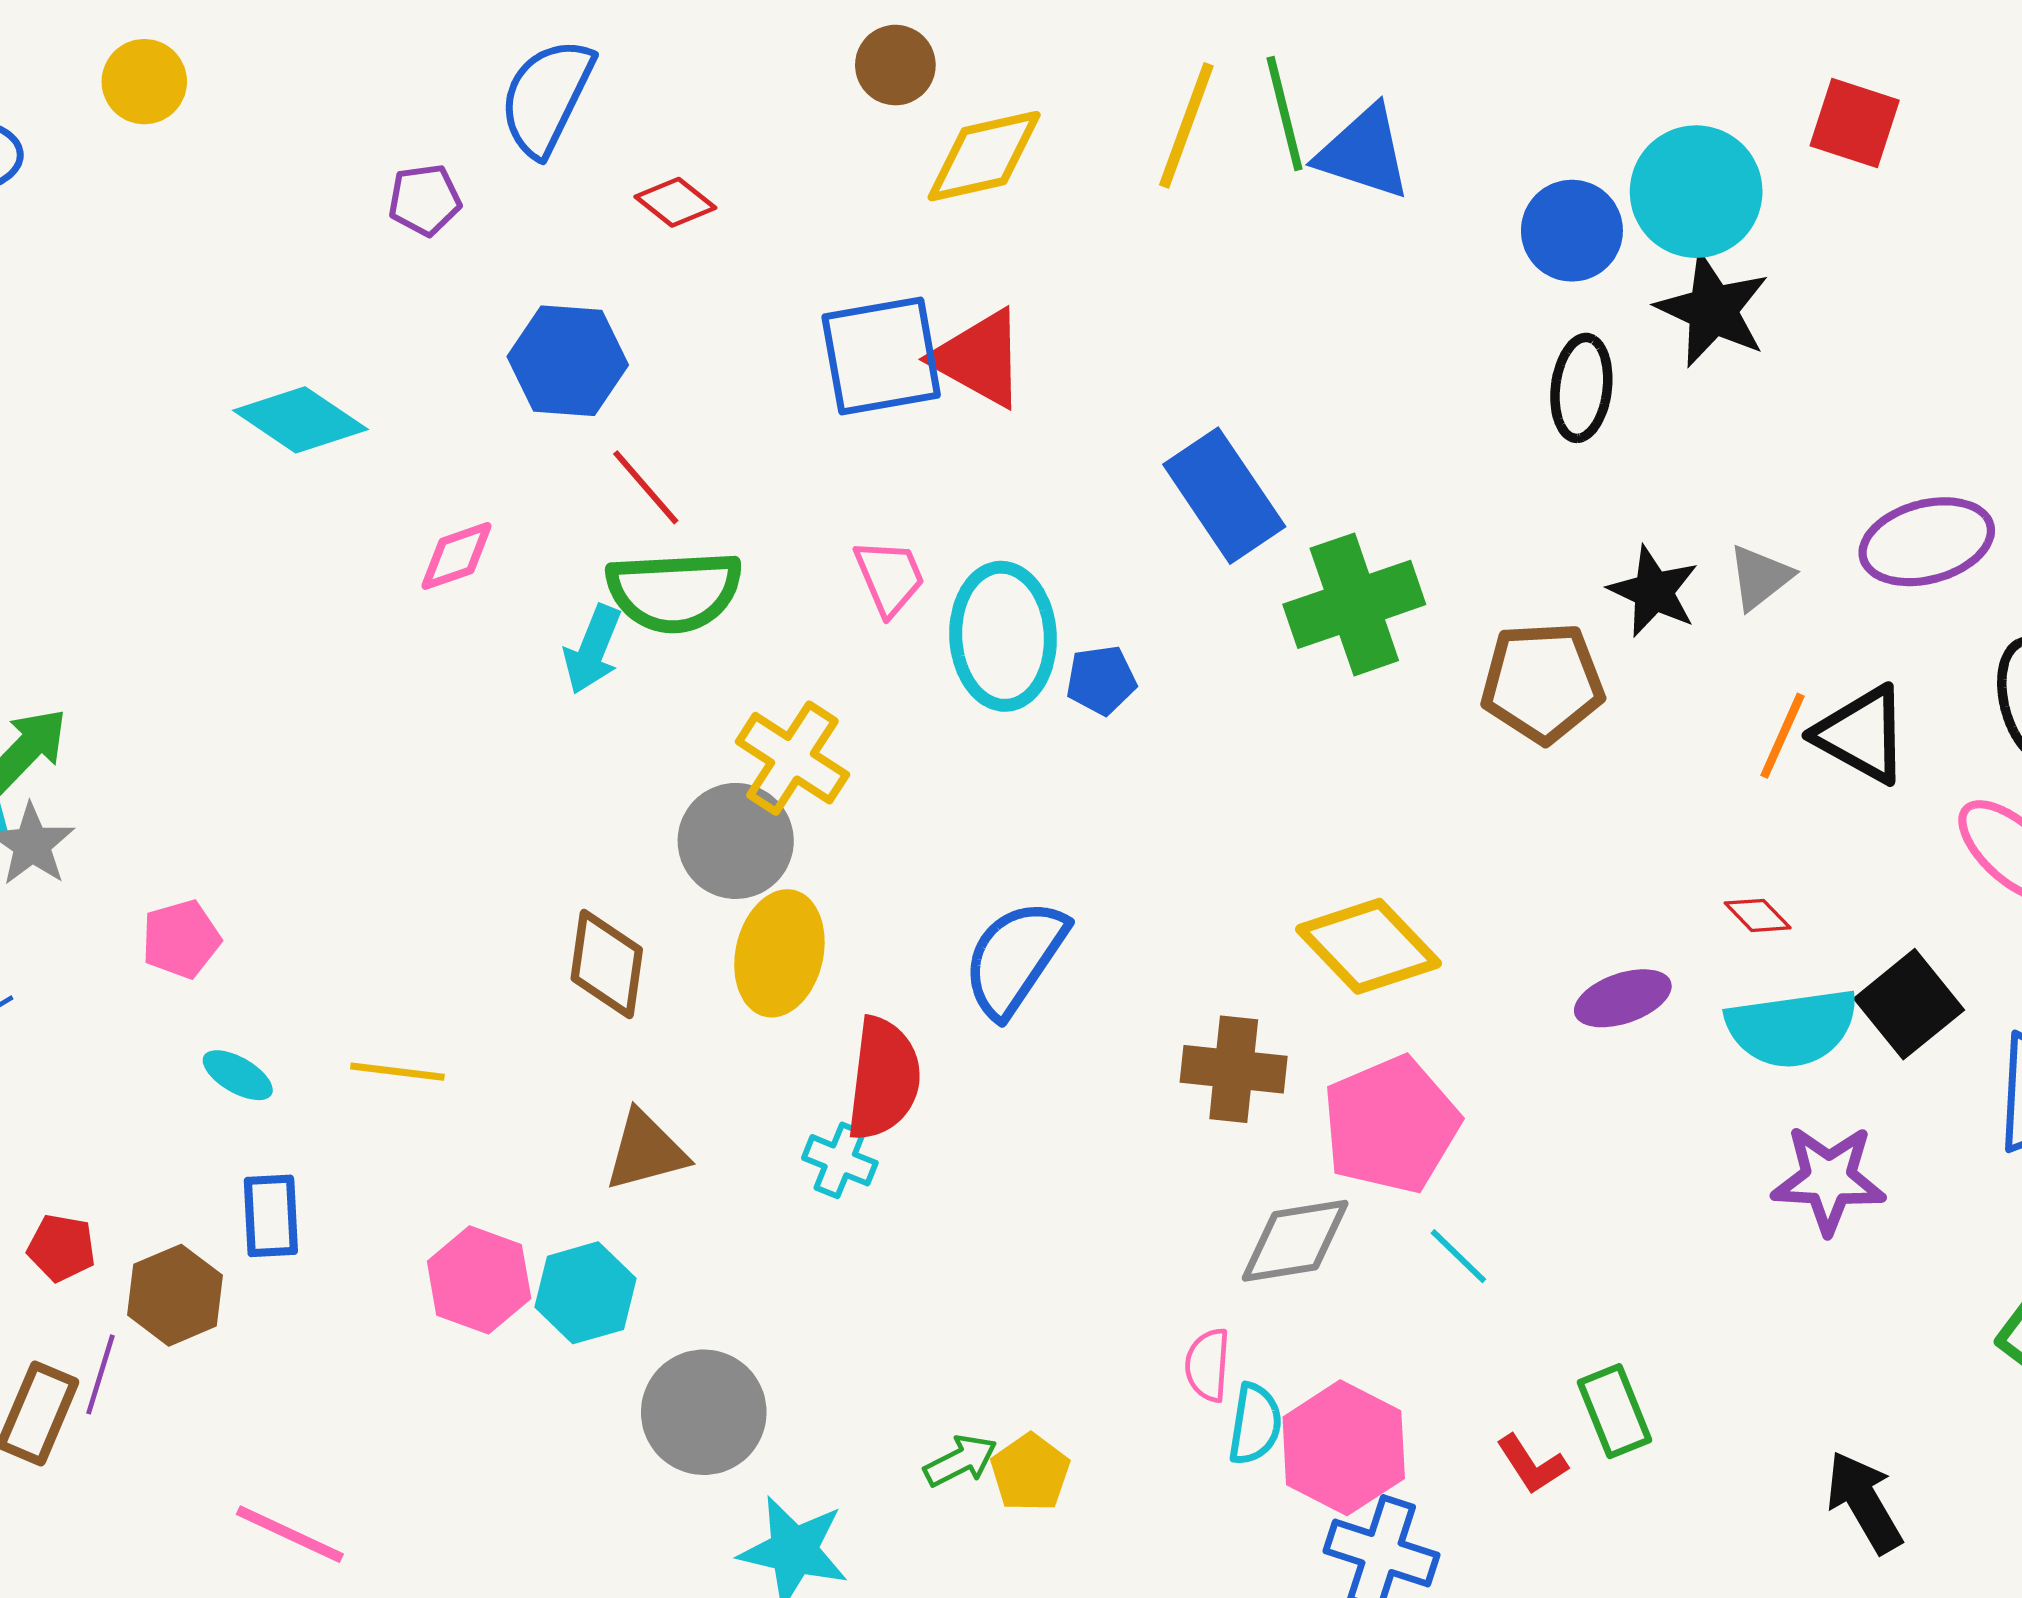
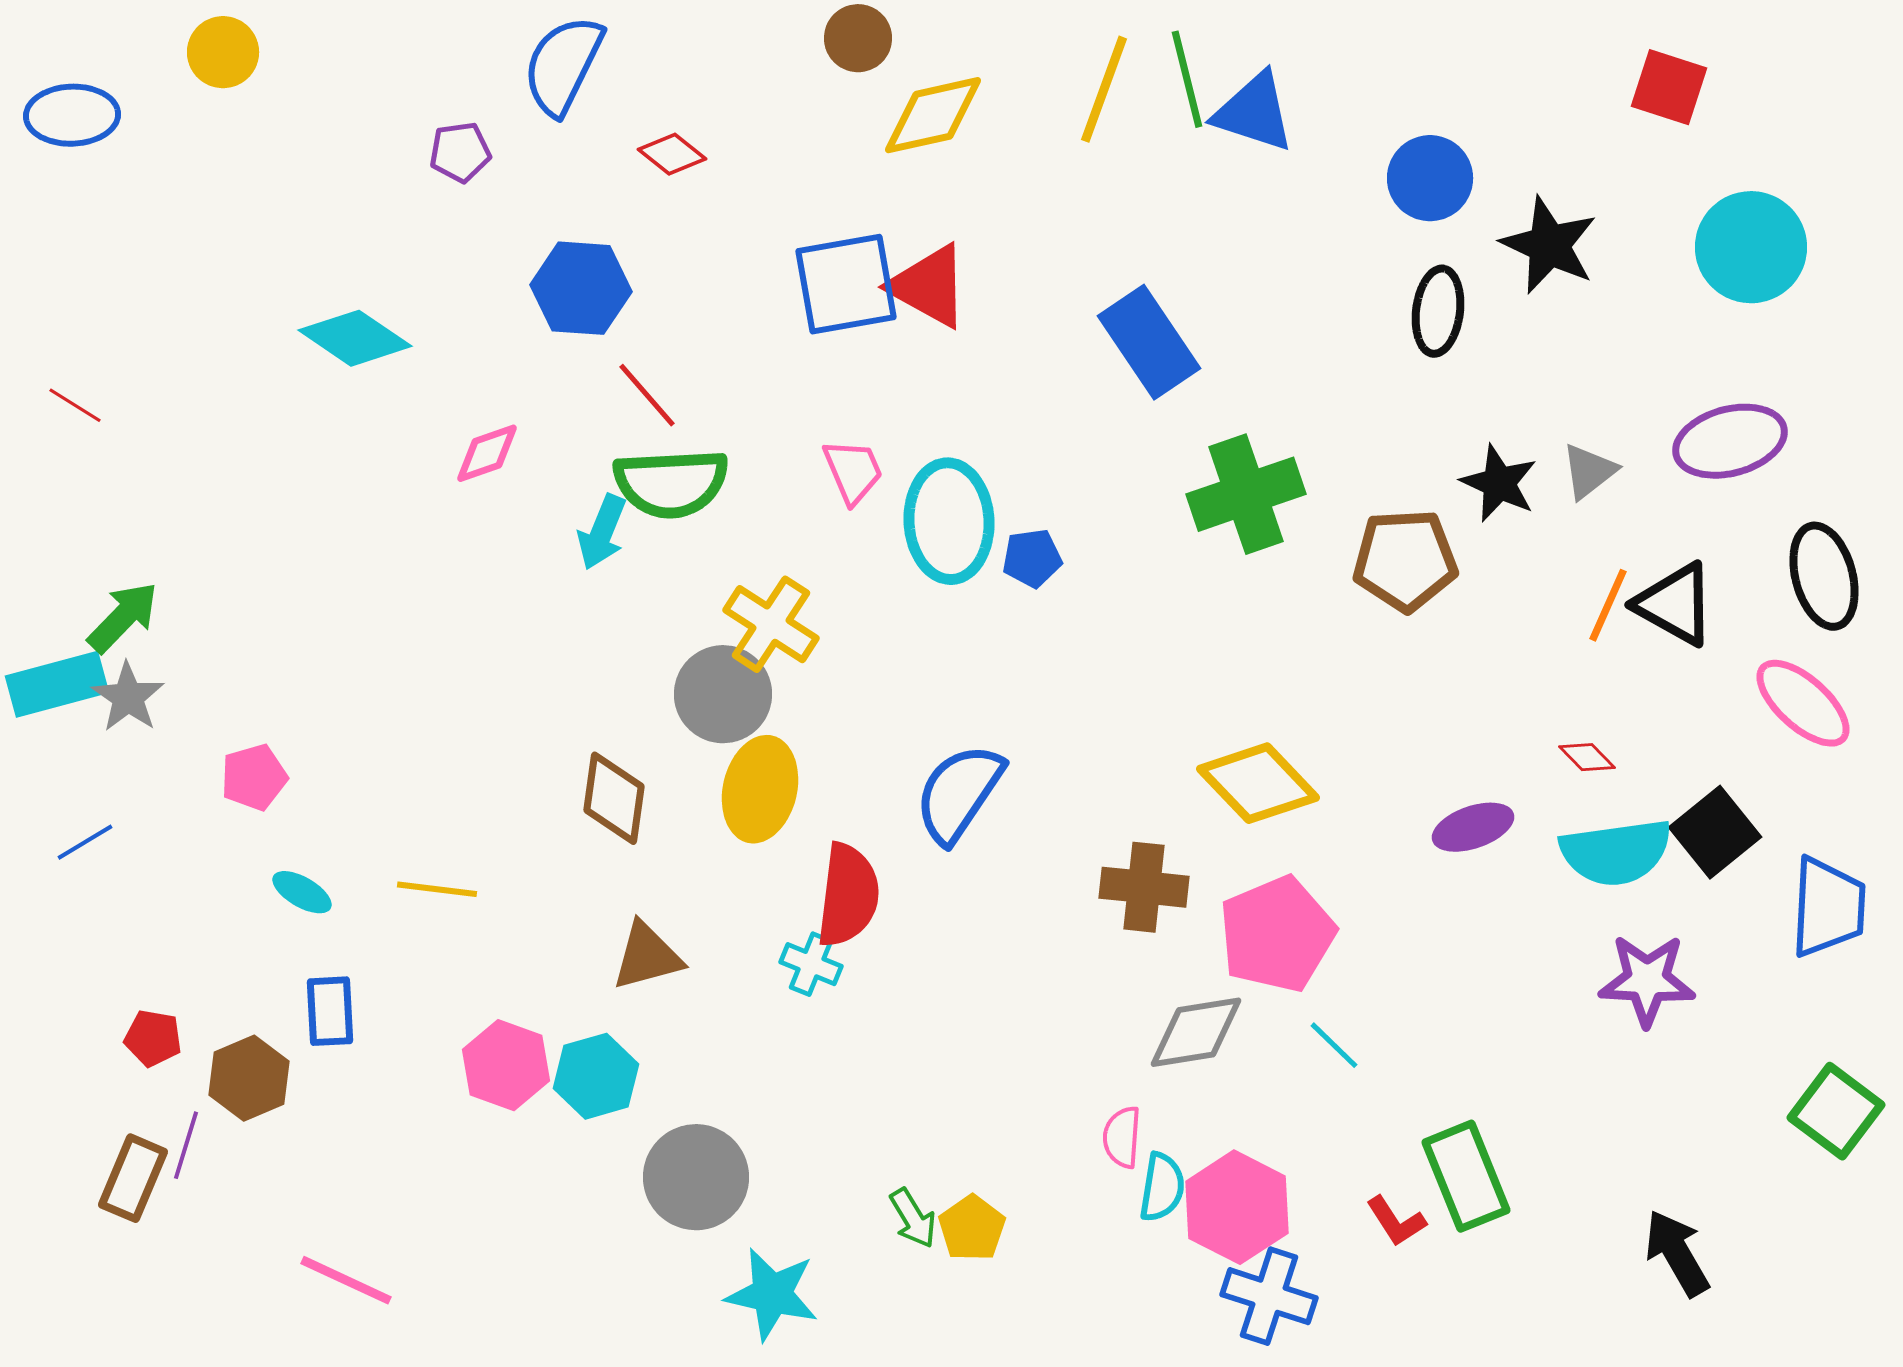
cyan circle: (1696, 192) -> (1751, 247), moved
blue rectangle: (1224, 496) -> (1149, 342), moved
green rectangle: (1615, 1411) -> (1466, 1176), size x1.4
green arrow: (960, 1461) -> (913, 1218), turned 86

